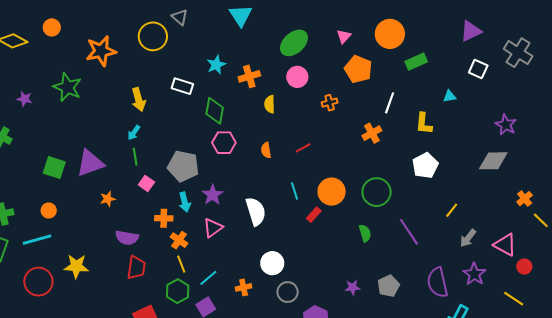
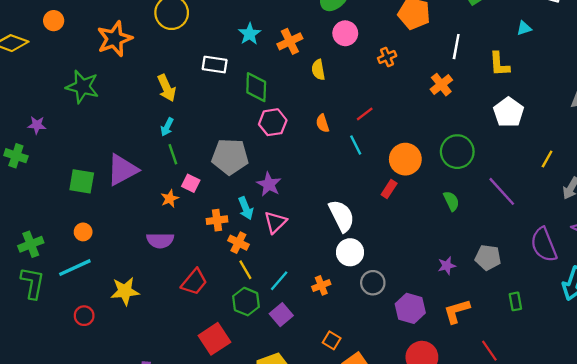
purple star: (25, 99) -> (37, 125), moved
cyan line: (294, 191) -> (356, 145), moved
orange star: (108, 199) -> (170, 199), moved
cyan arrow: (185, 202) -> (246, 208), moved
white semicircle: (256, 211) -> (342, 216), moved
purple semicircle: (127, 238) -> (160, 240), moved
red trapezoid: (136, 268) -> (194, 282), turned 40
red circle: (38, 282) -> (84, 316), size x0.6
gray pentagon: (388, 286) -> (488, 258), turned -30

